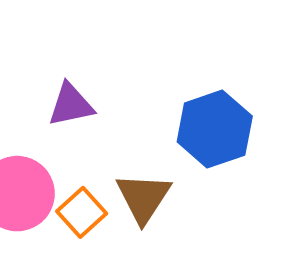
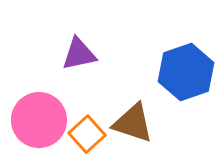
brown triangle: (143, 198) -> (133, 123), turned -45

